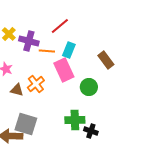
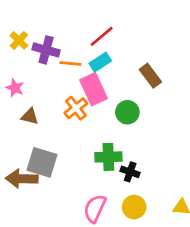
red line: (60, 26) -> (102, 36), moved
cyan rectangle: (69, 50) -> (100, 62), turned 35
orange cross: (36, 84) -> (76, 108), moved

